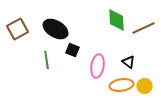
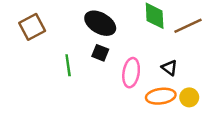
black ellipse: (56, 29) -> (100, 23), moved

